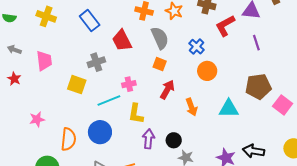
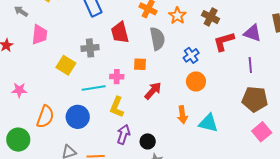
gray arrow: (14, 50) -> (21, 11), moved
orange square: (160, 64) -> (140, 64), moved, turned -32
brown pentagon: (258, 87) -> (255, 99), moved
orange arrow: (192, 107) -> (182, 115), moved

